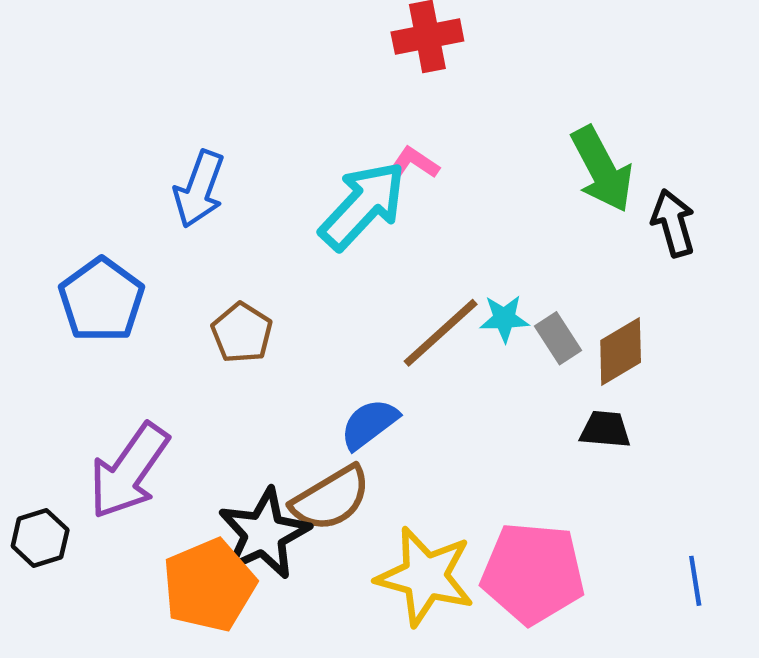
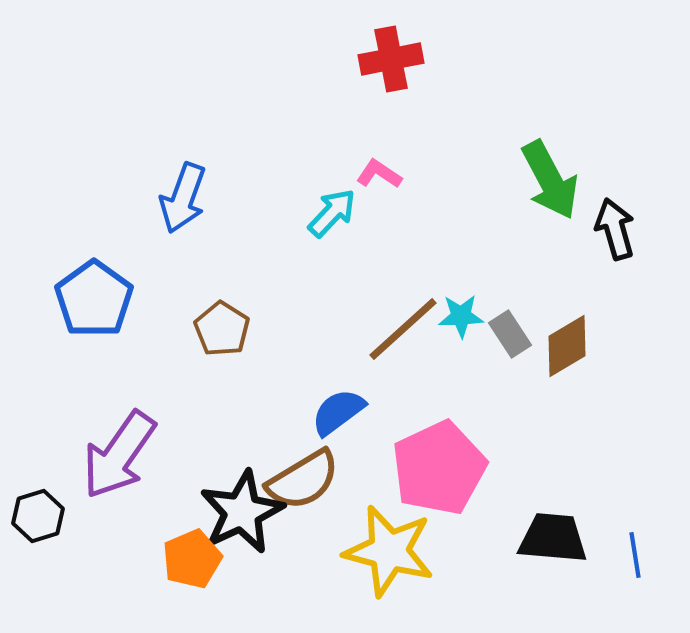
cyan arrow: (363, 206) -> (332, 213), size x0.6
black trapezoid: (605, 429) -> (553, 538), moved, size x1.5
pink pentagon: (533, 573) -> (439, 468), moved, turned -30
orange pentagon: (209, 585) -> (192, 559), size x0.7

